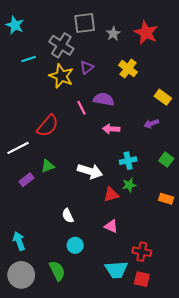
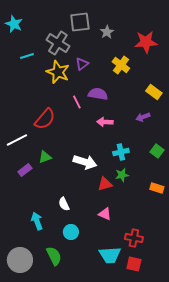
red star: (146, 33) -> (146, 42), moved, turned -30
cyan arrow: (19, 241) -> (37, 221), moved

